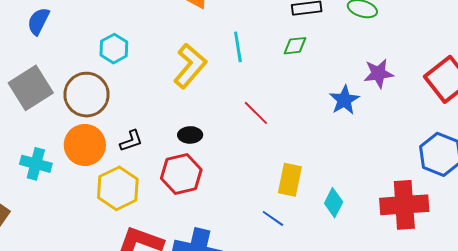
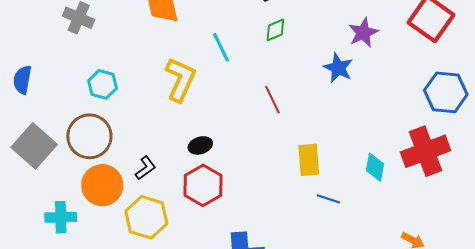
red line: (256, 113) -> (272, 100), moved, turned 36
cyan diamond: (334, 203) -> (375, 167), moved
blue line: (273, 218) -> (328, 199), moved

